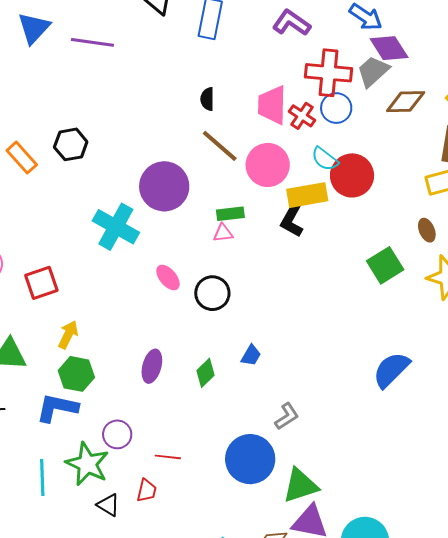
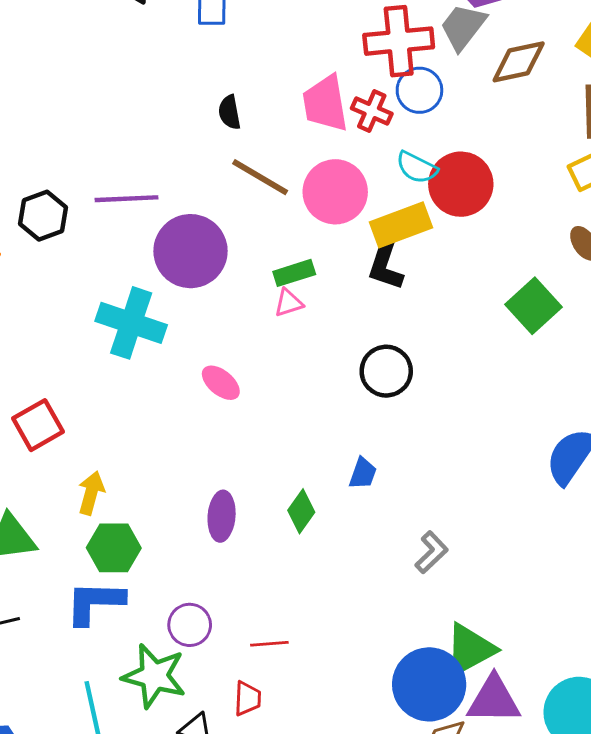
purple line: (92, 42) -> (126, 199), moved
black circle: (212, 293) -> (386, 371), moved
blue circle: (250, 459) -> (429, 684), moved

